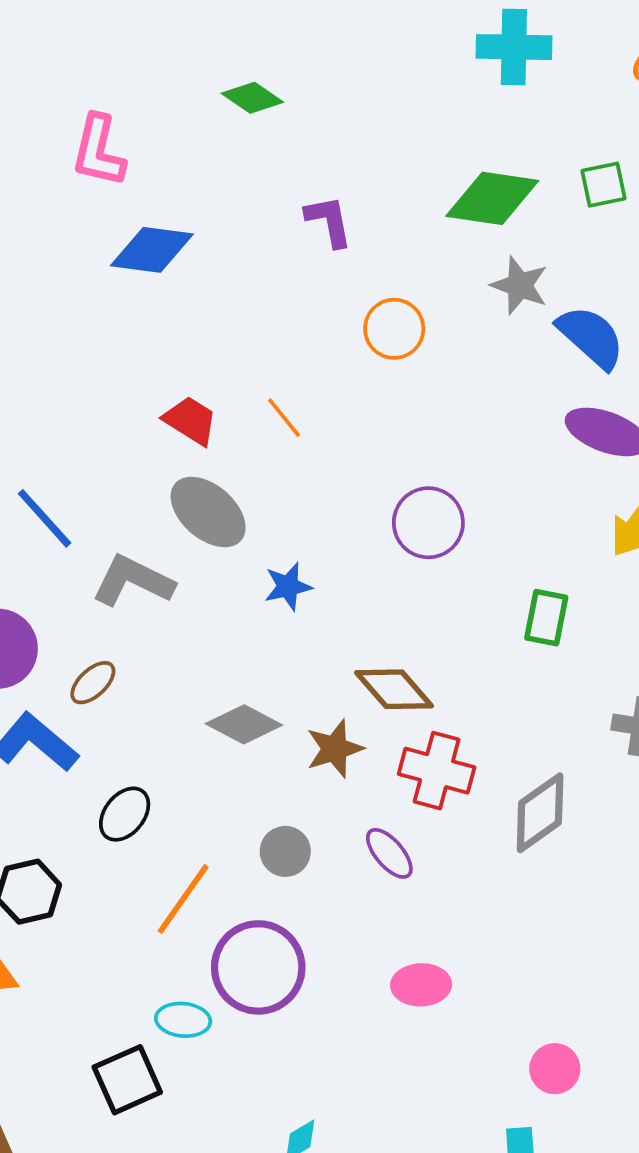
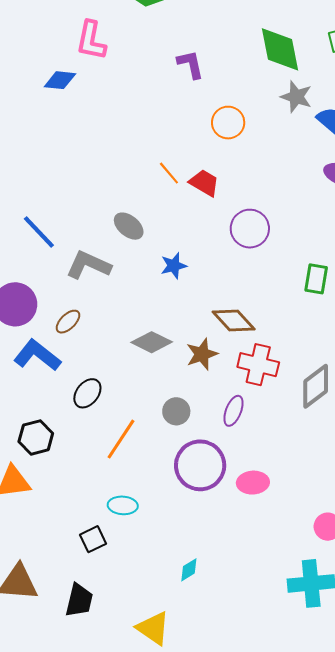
pink L-shape: (98, 151) -> (91, 41), moved
green diamond: (492, 198) -> (280, 49), turned 72
blue diamond: (152, 250) -> (60, 80), moved, size x0.7
red trapezoid: (190, 420) -> (204, 183), moved
gray ellipse: (208, 512) -> (129, 226), size x0.7
purple ellipse: (389, 853) -> (233, 411), turned 64
purple circle: (258, 967) -> (200, 465), moved
black square: (127, 1080) -> (93, 539), size x0.7

